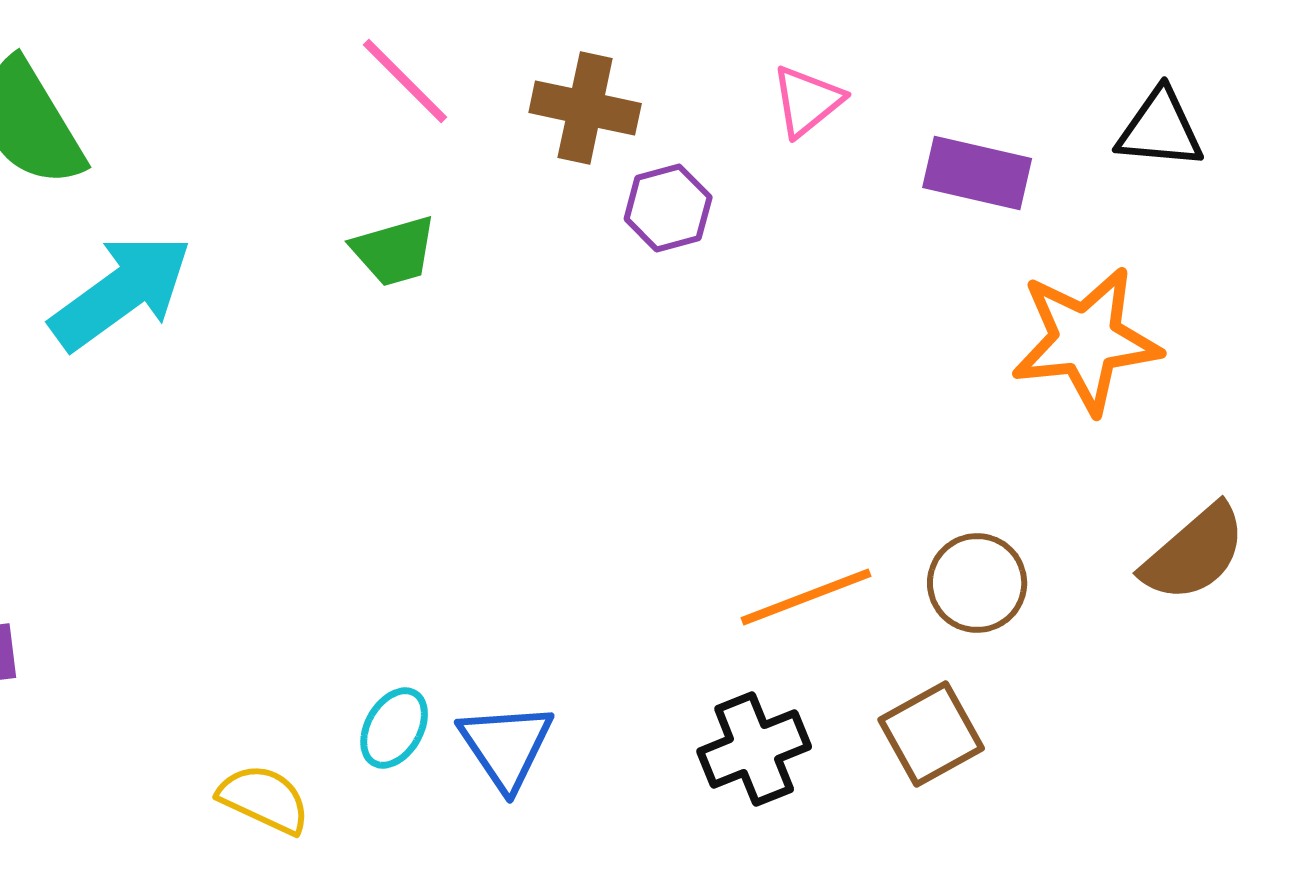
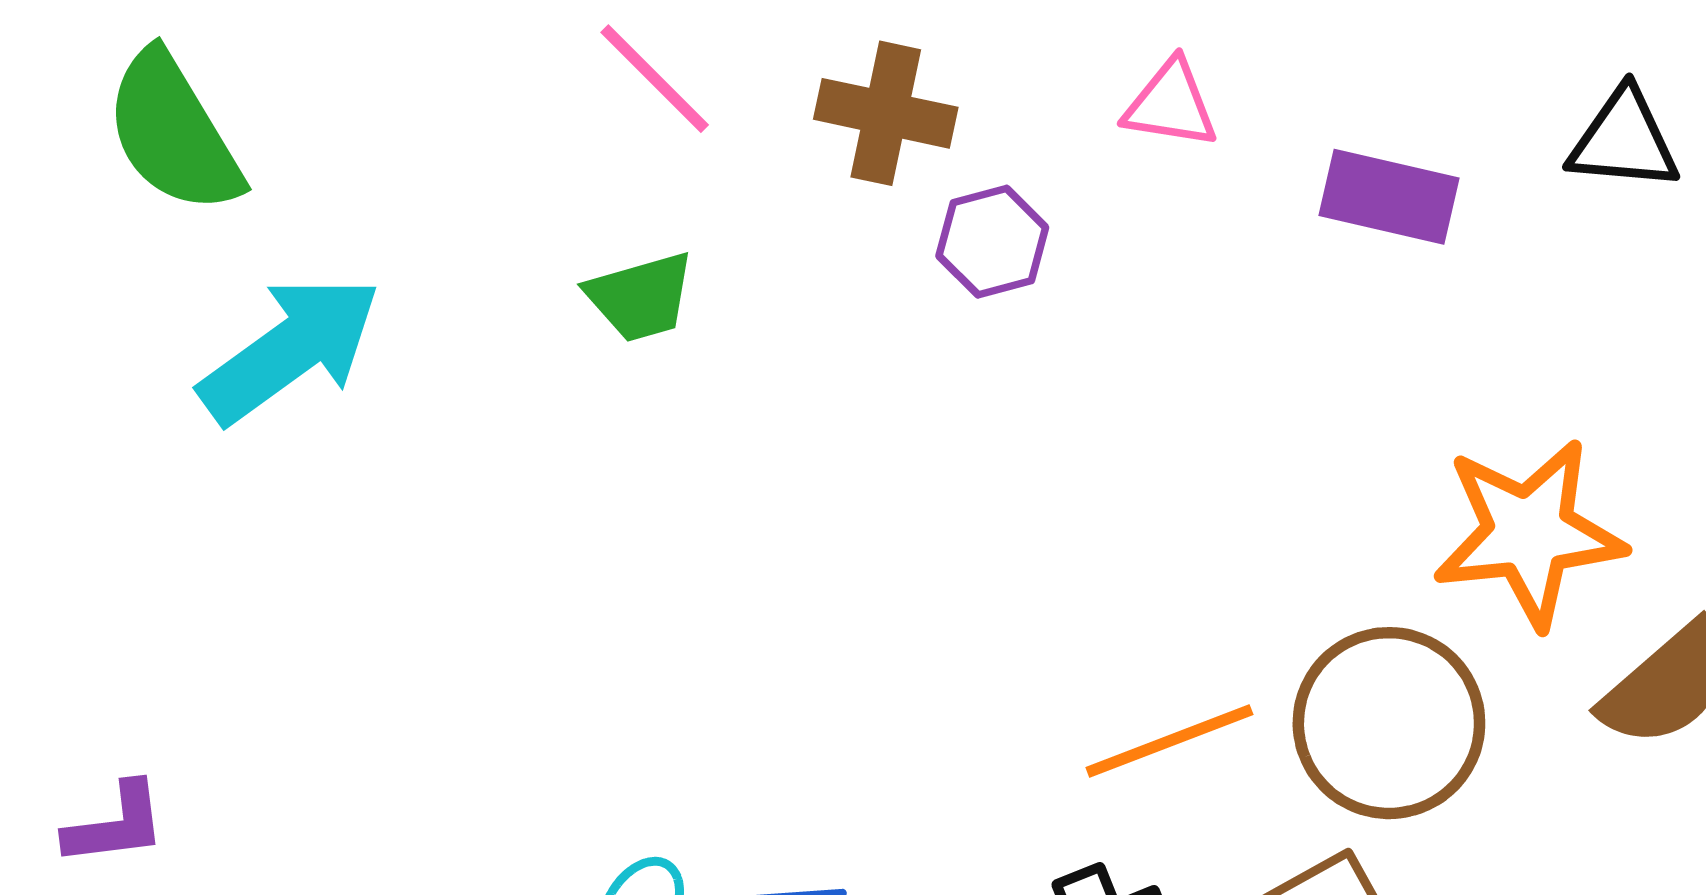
pink triangle: (807, 101) -> (1171, 104), turned 48
orange star: (1086, 340) -> (1529, 533), moved
brown circle: (977, 583) -> (1389, 723), size x1.5

